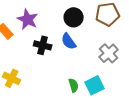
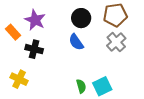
black cross: (43, 45) -> (34, 49), moved
gray cross: (109, 53) -> (116, 42), moved

